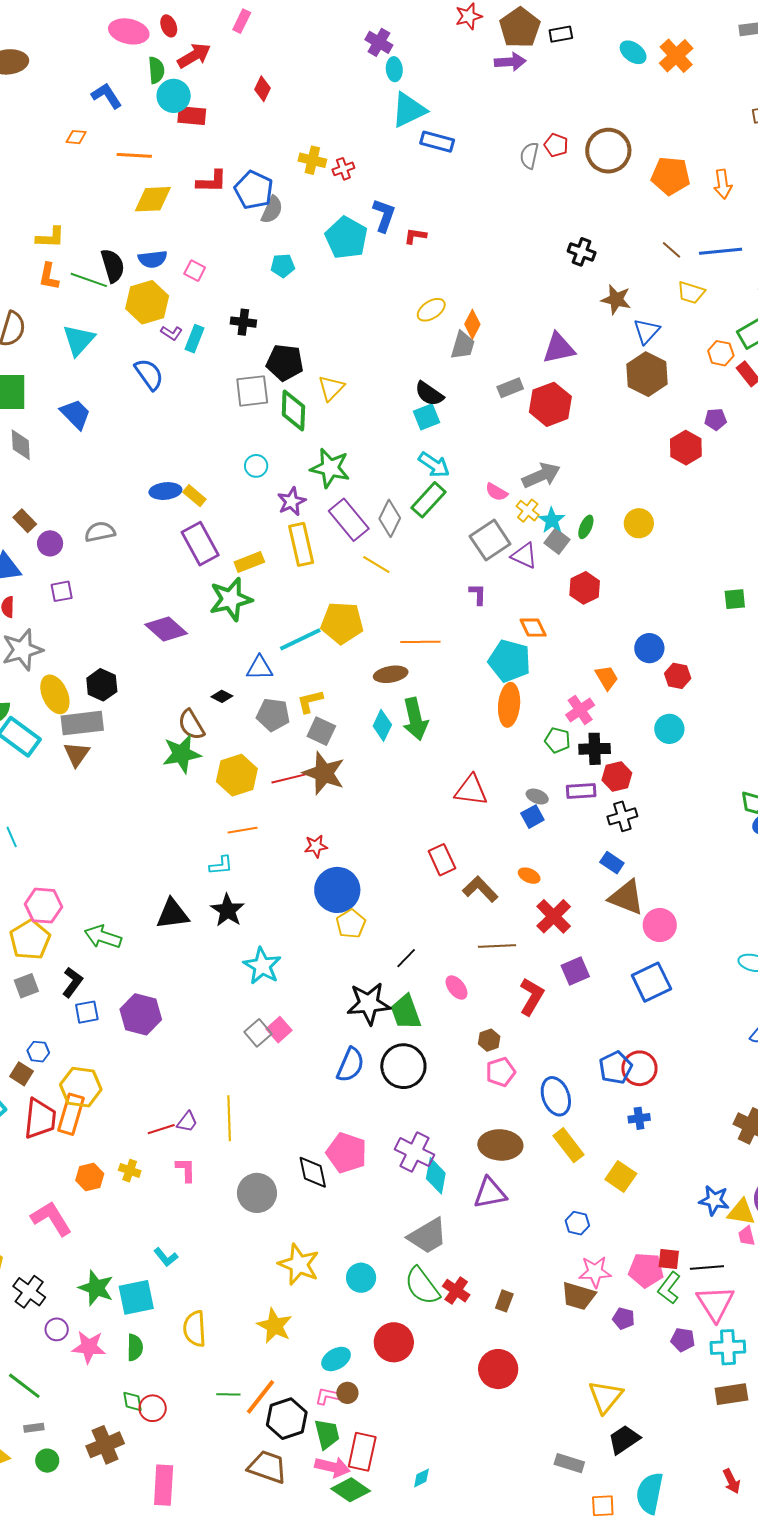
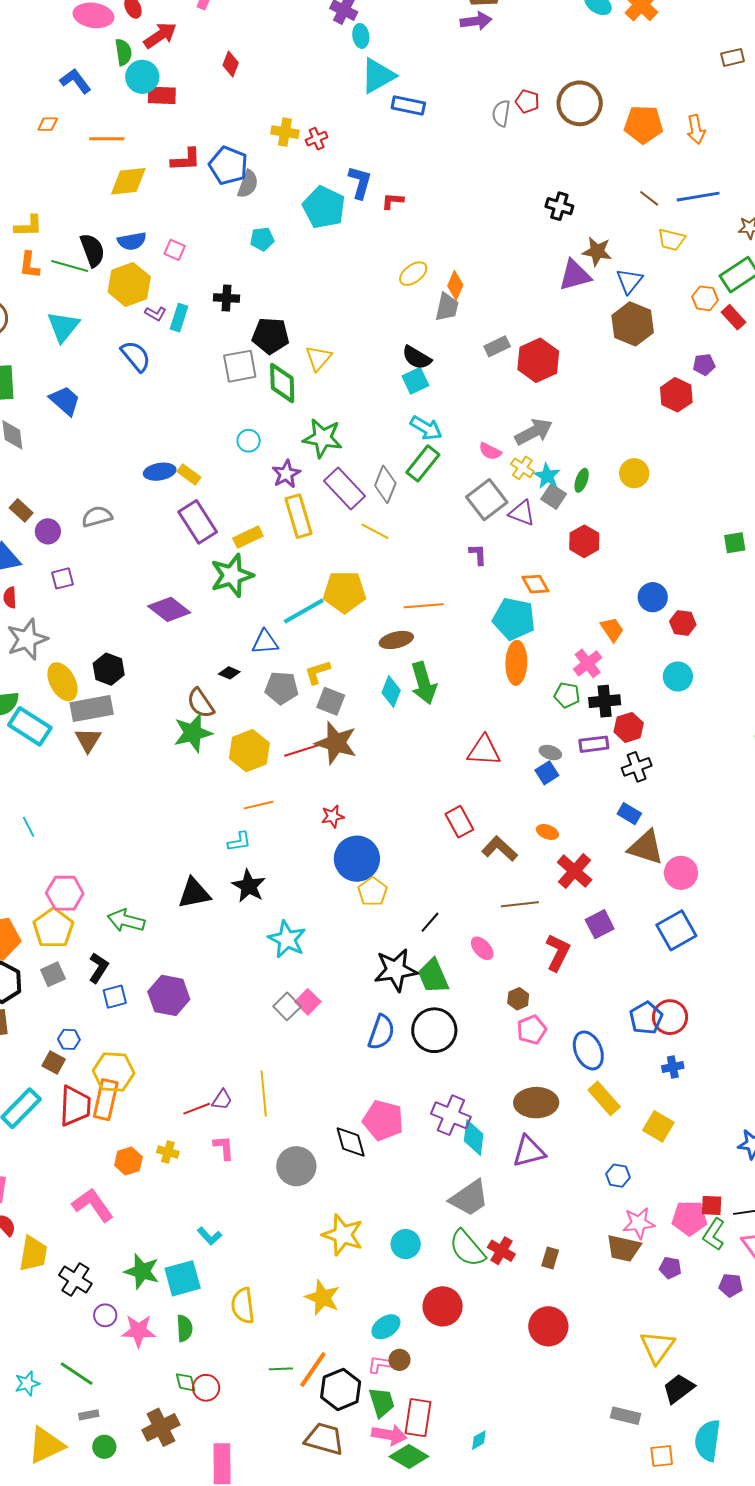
purple triangle: (559, 348) -> (575, 275), moved

